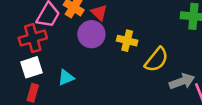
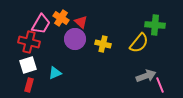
red cross: (33, 38) -> (29, 42), turned 30
yellow semicircle: (156, 60) -> (139, 43), moved

